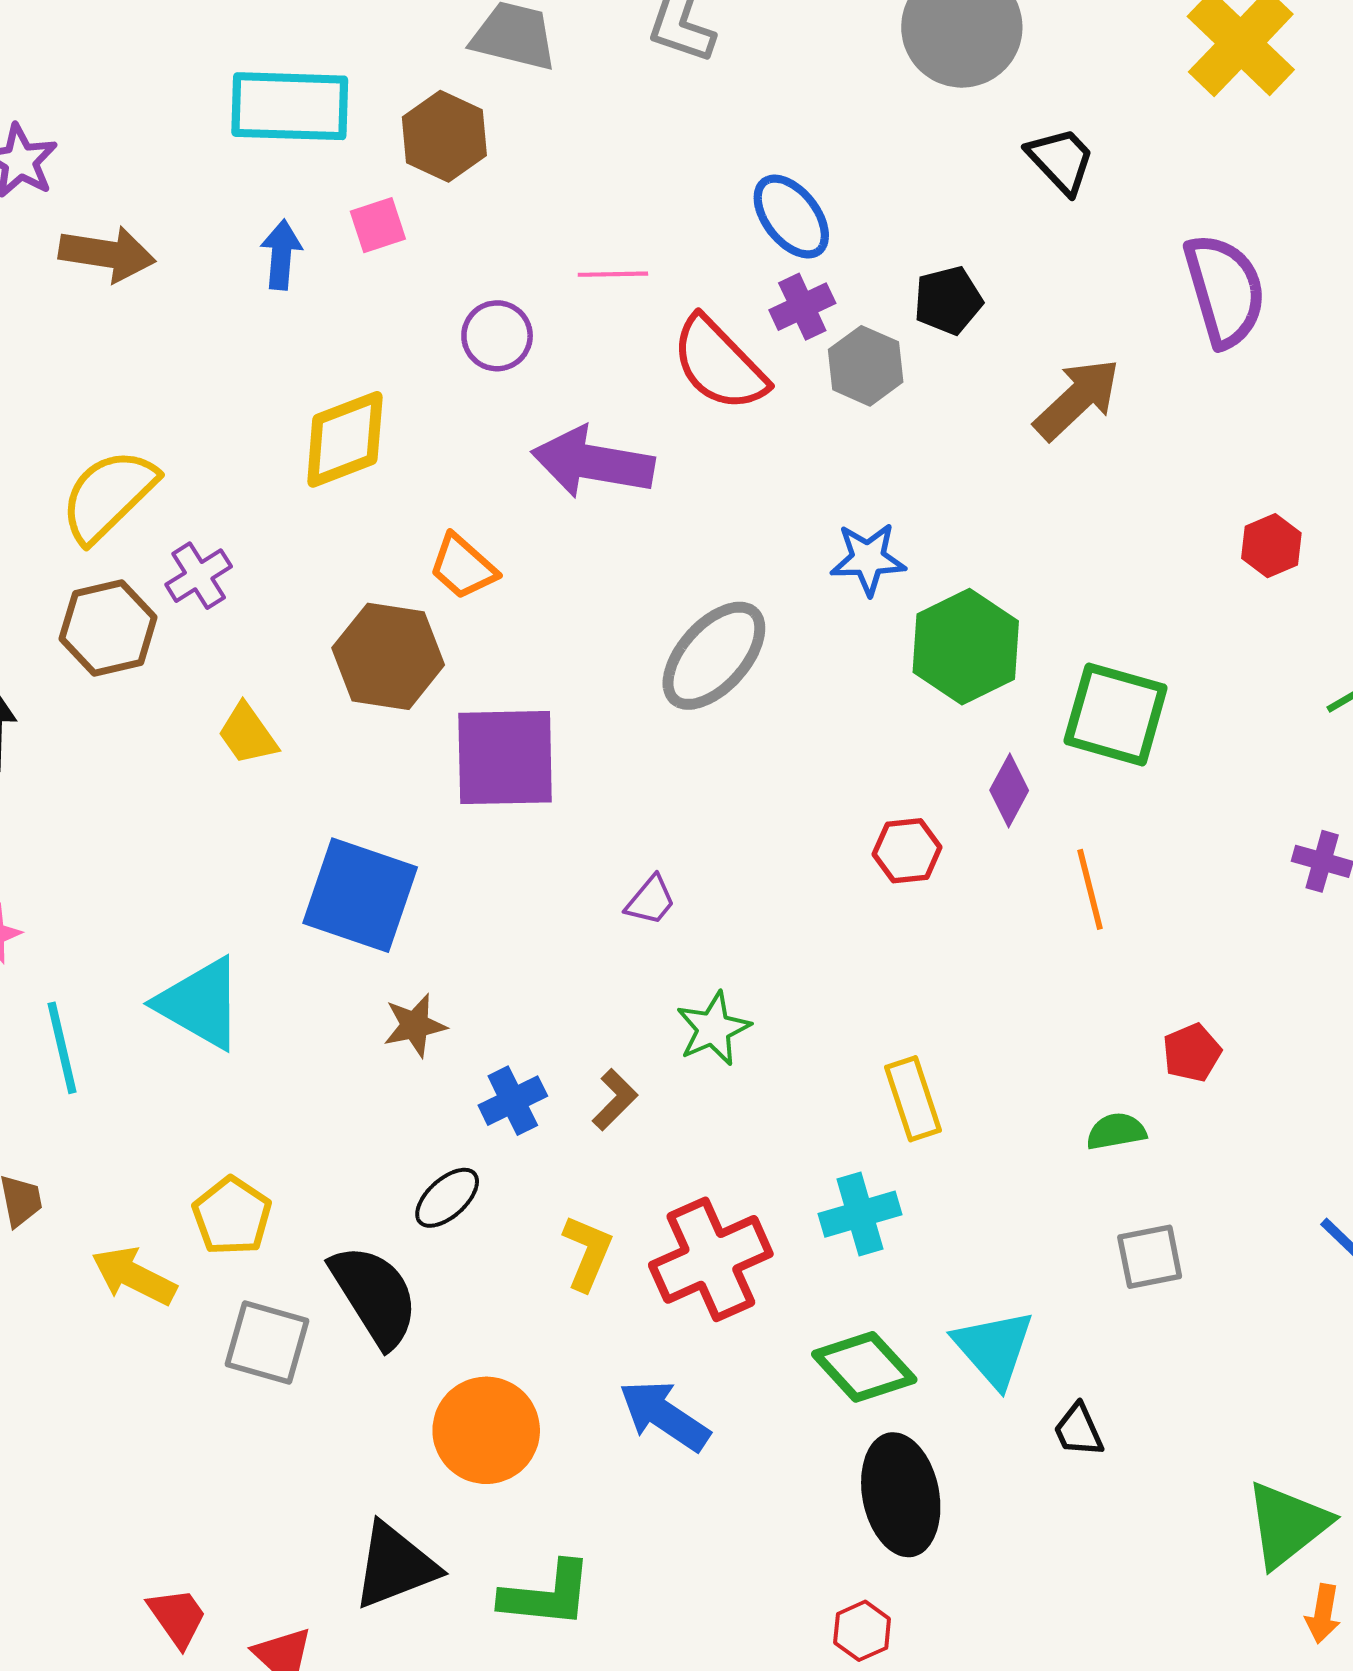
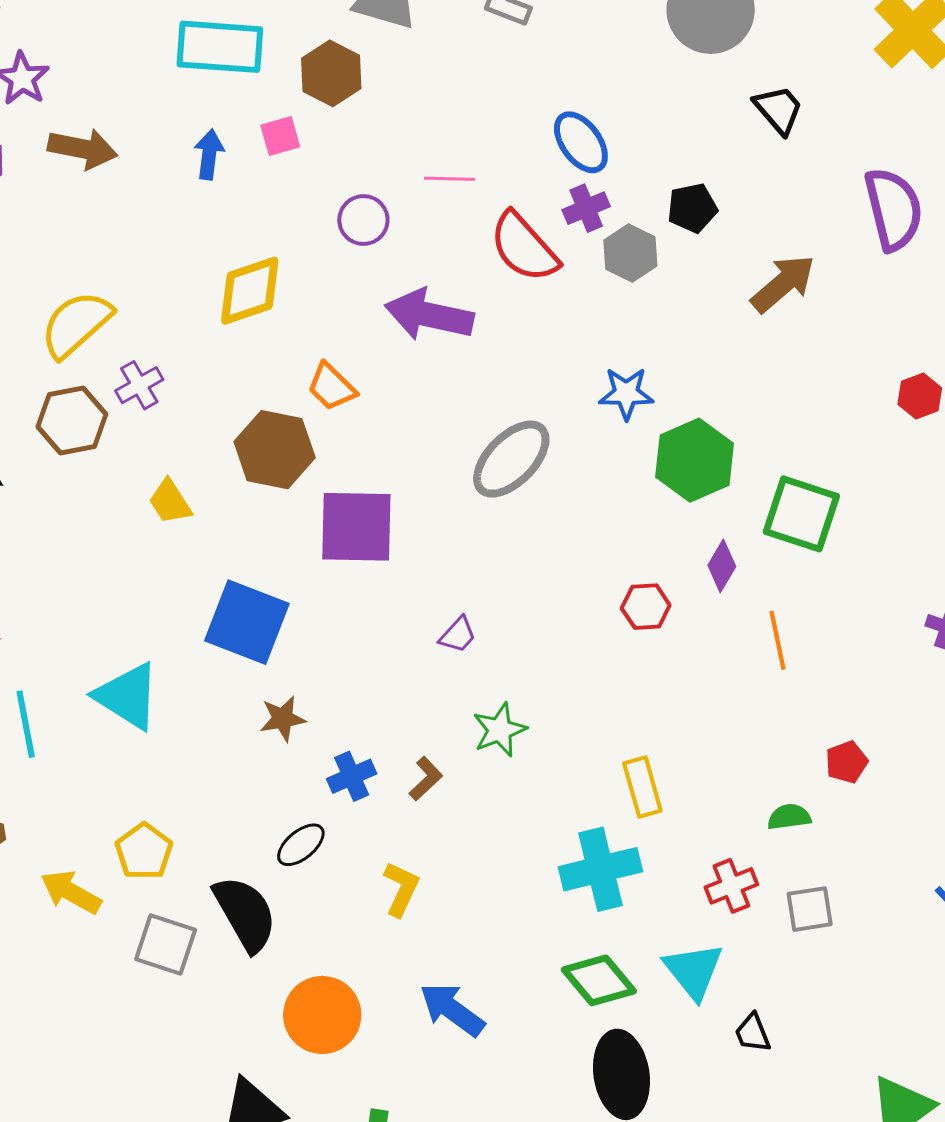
cyan cross: (860, 1214) -> (600, 869), size x1.4
red cross: (711, 1259) -> (731, 886), moved, size x0.6

